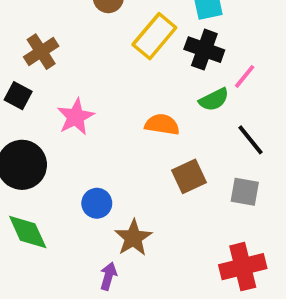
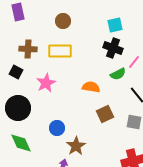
yellow rectangle: (154, 36) -> (60, 51), moved, turned 50
brown cross: (41, 52) -> (28, 49), turned 36

